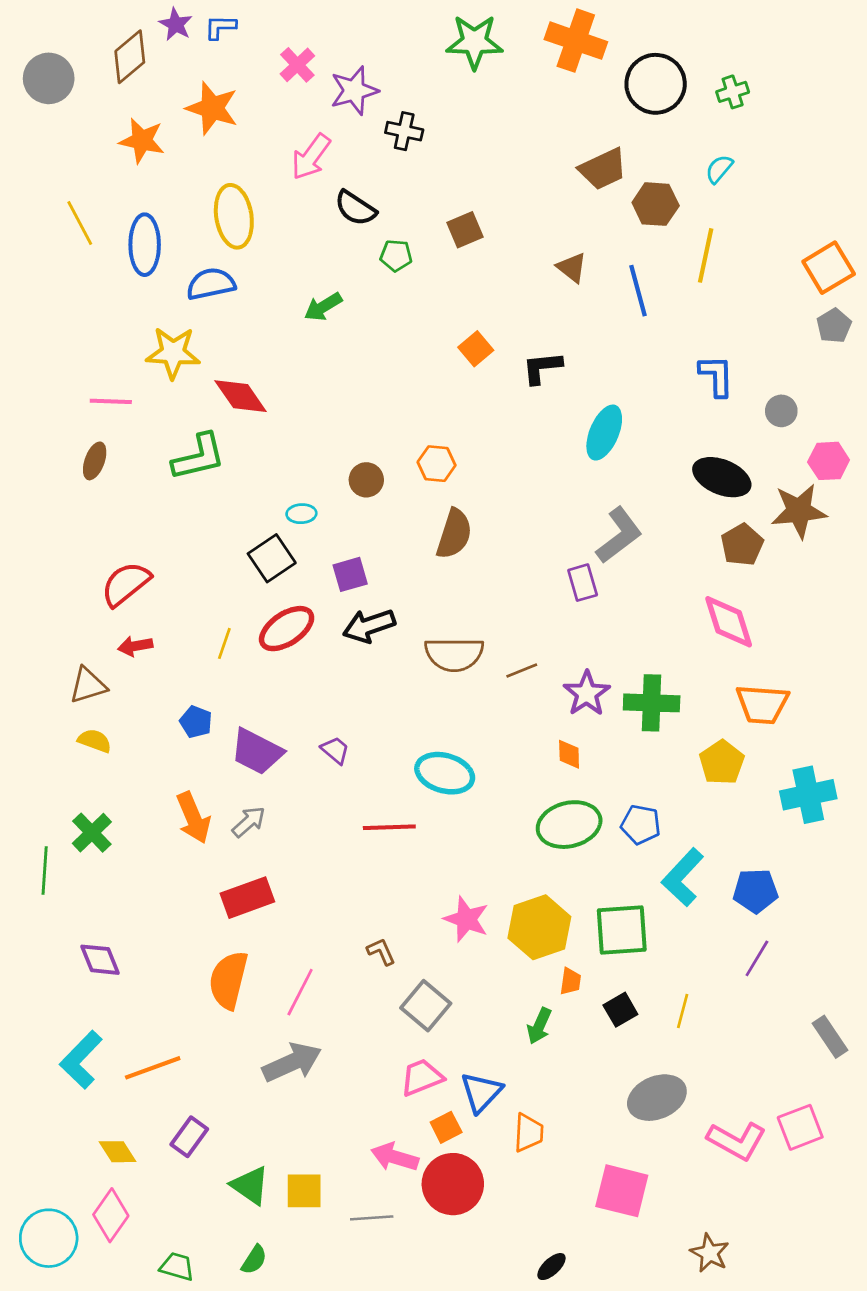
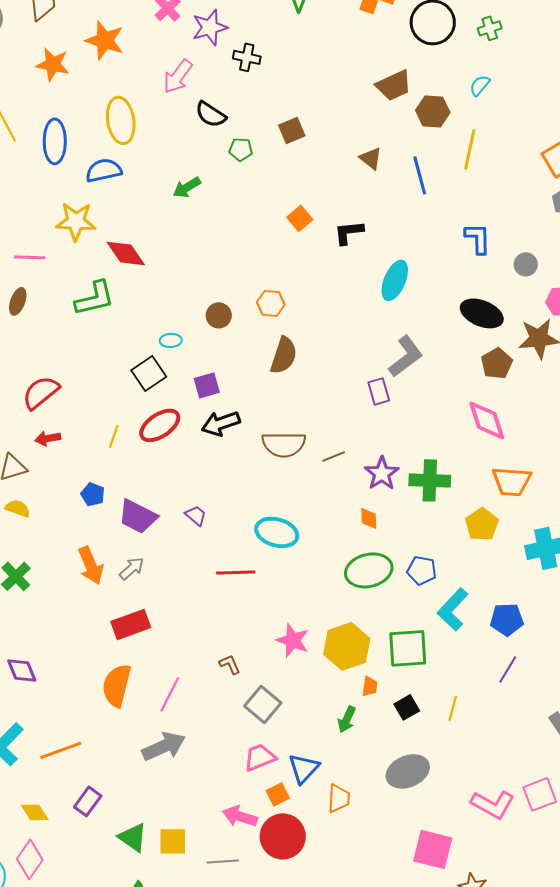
gray ellipse: (657, 1098) -> (408, 771), moved
pink square: (622, 1191) -> (433, 849), moved

